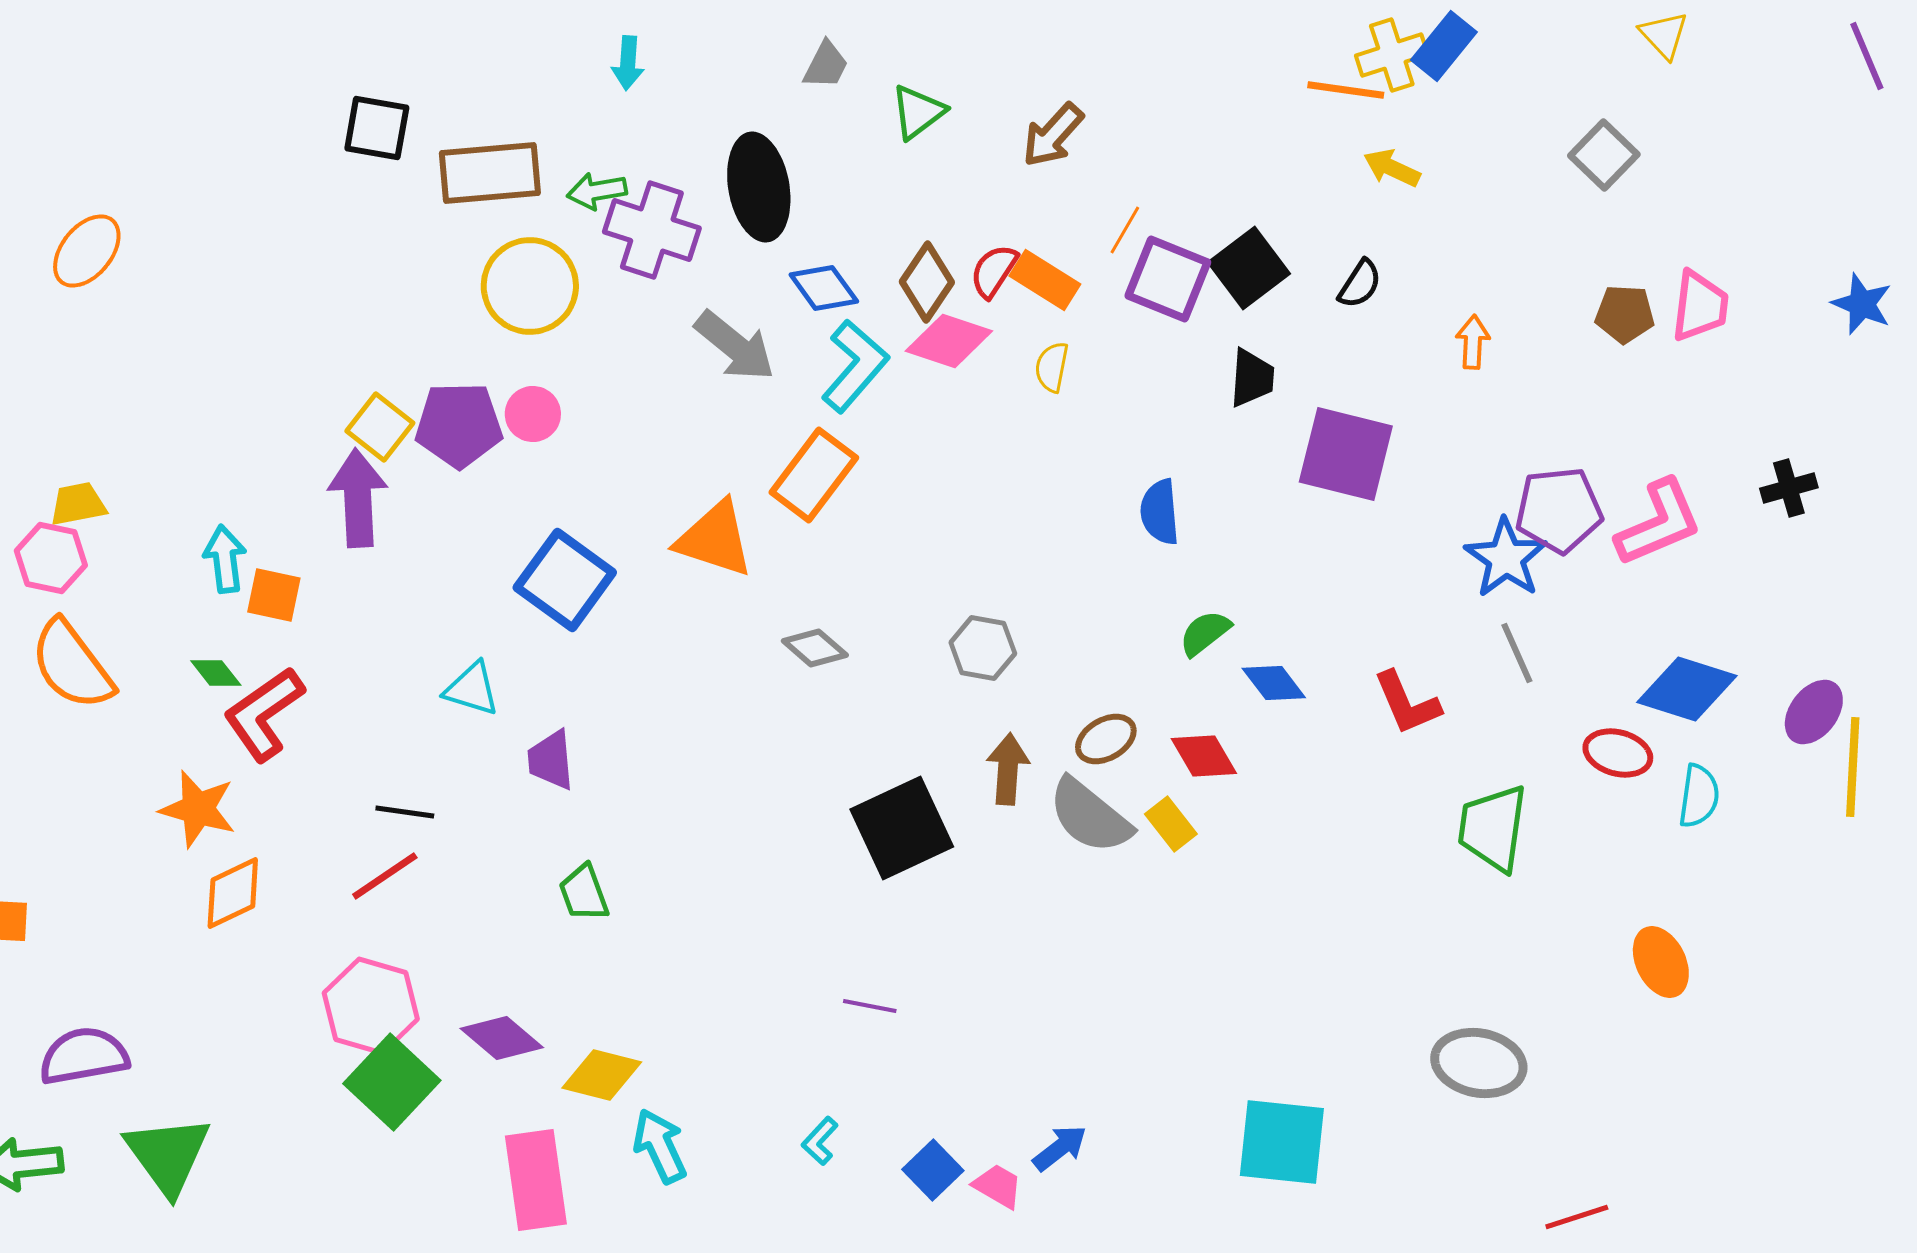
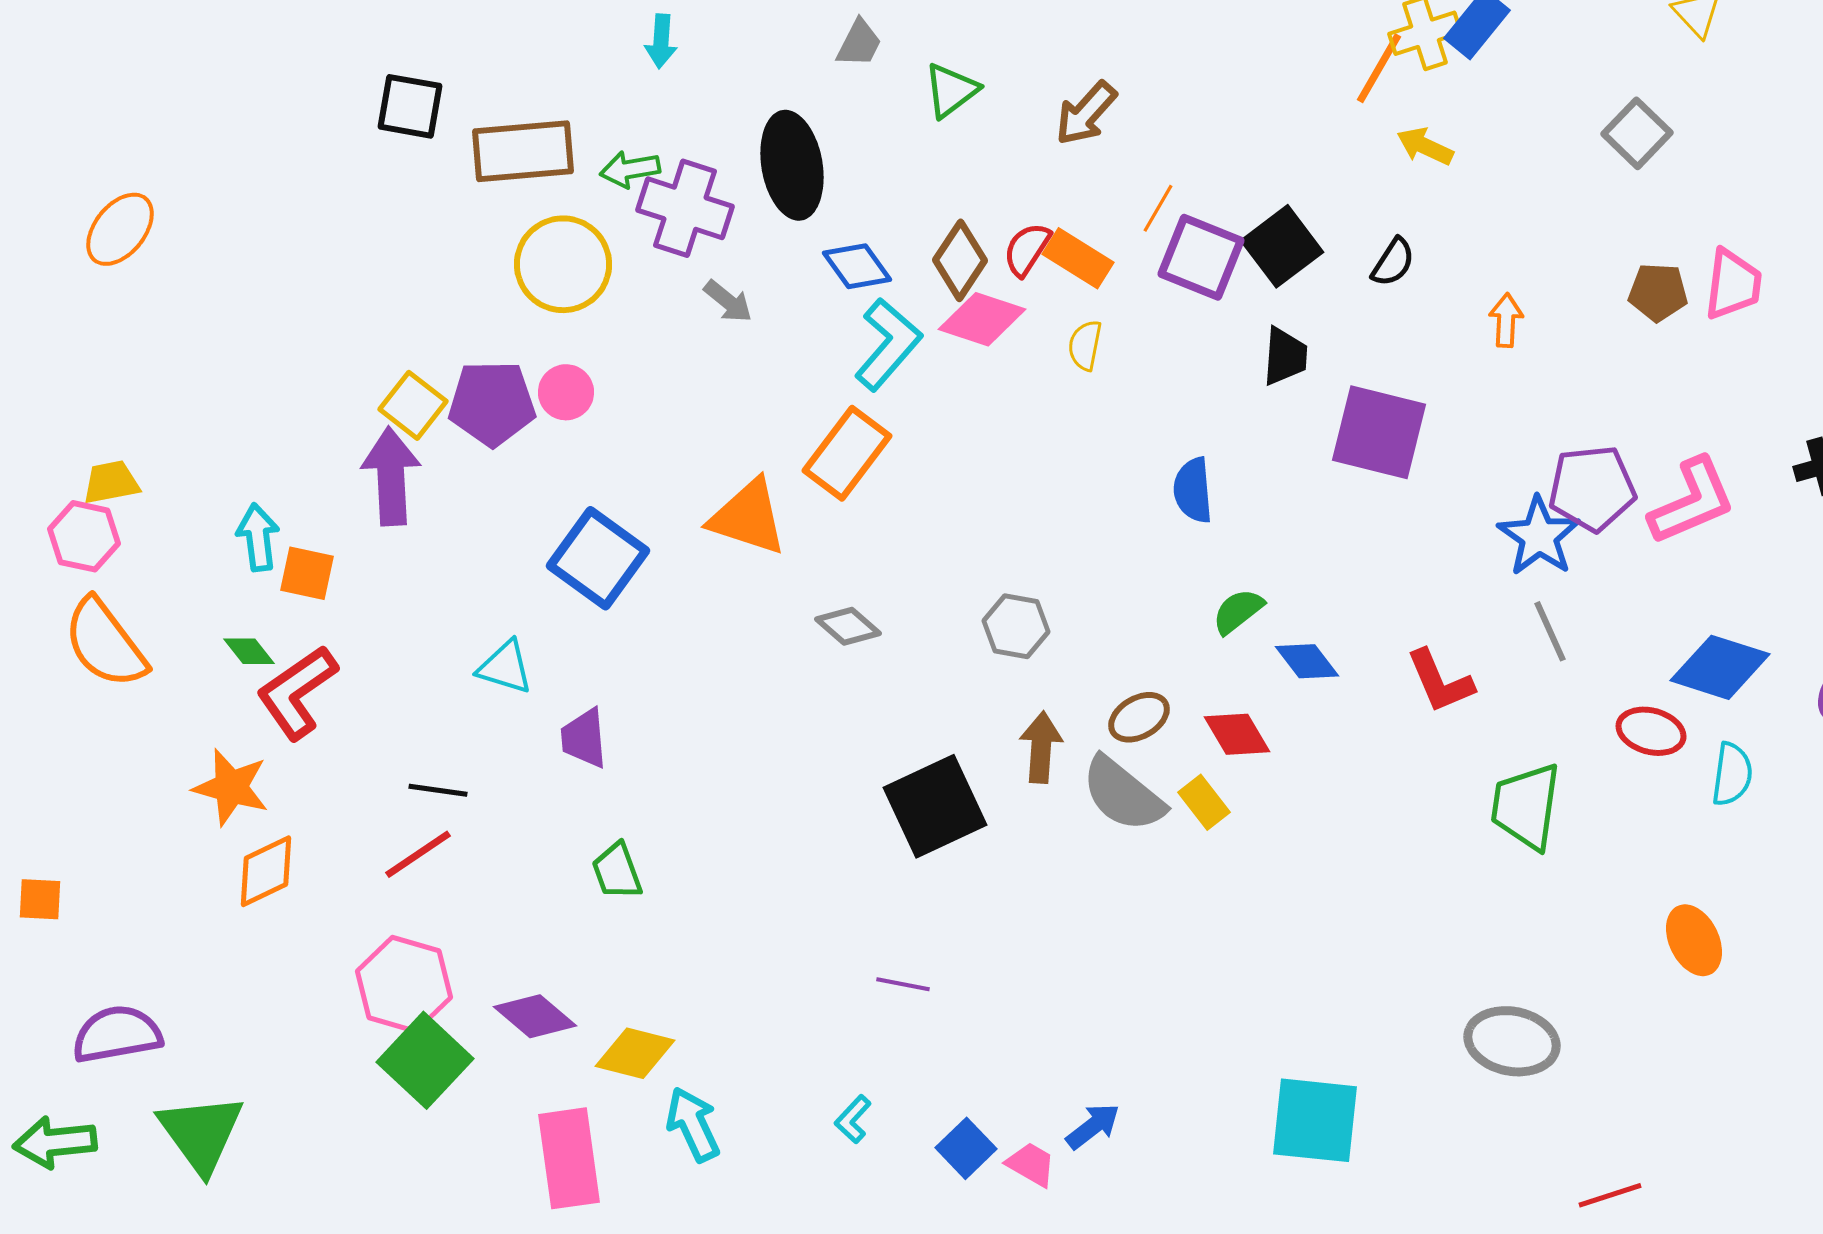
orange line: (1346, 90) -> (1379, 68), turned -68
gray arrow: (735, 346) -> (728, 301), moved, size x0.6

